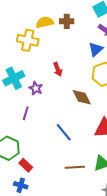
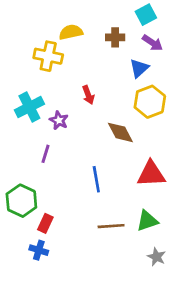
brown cross: (67, 21) -> (115, 37), moved
blue line: (64, 132) -> (96, 179), turned 30
red rectangle: (26, 165) -> (45, 223), turned 72

